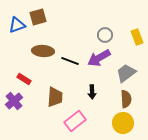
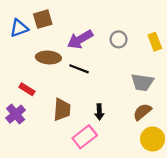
purple arrow: (99, 58) -> (80, 39), moved
gray trapezoid: (126, 73) -> (142, 82), turned -135
black arrow: (92, 92) -> (99, 112), moved
brown semicircle: (126, 99) -> (142, 112), turned -126
yellow circle: (123, 123) -> (153, 139), moved

